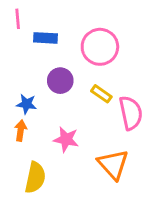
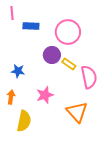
purple circle: (60, 81) -> (52, 55), moved
orange arrow: (21, 131) -> (11, 97), moved
pink star: (66, 139) -> (45, 95), turned -30

